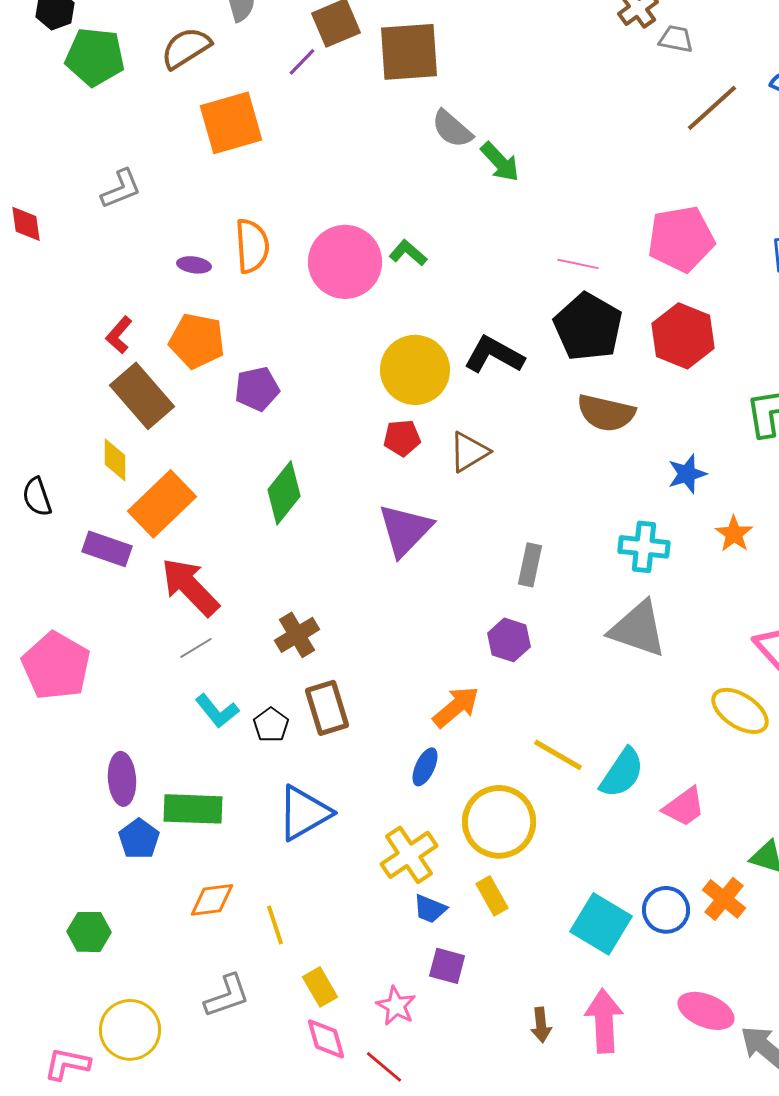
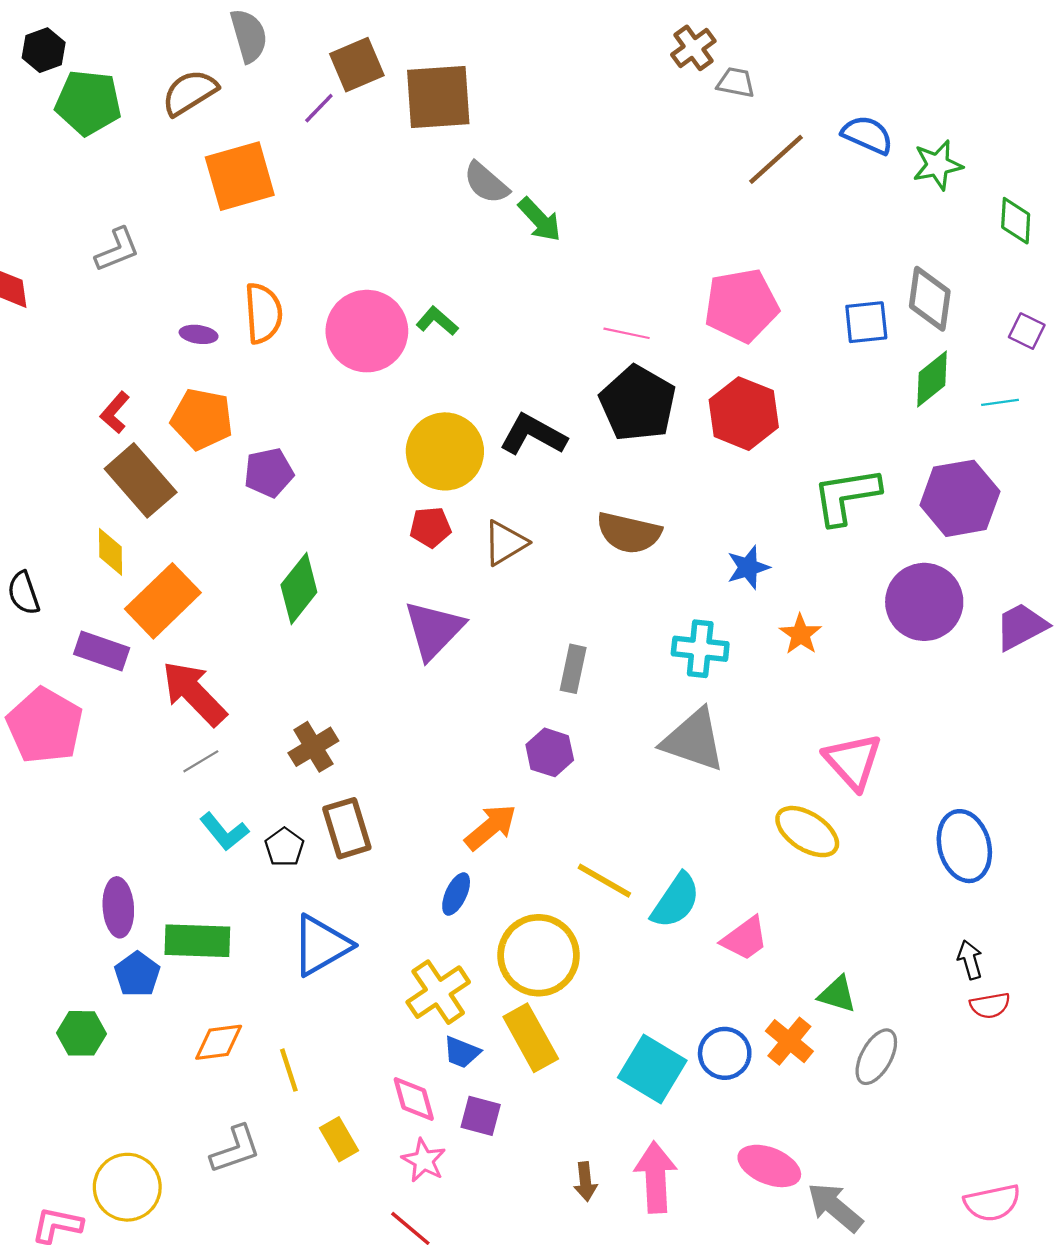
brown semicircle: (606, 413) -> (629, 533), moved
pink pentagon: (56, 666) -> (45, 726), moved
yellow rectangle: (492, 896) -> (531, 1038), size x1.5
green hexagon: (89, 932) -> (82, 1033), moved
pink diamond: (326, 1039) -> (414, 1099), moved

